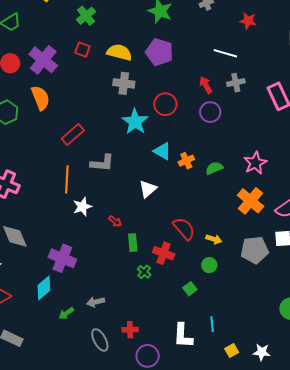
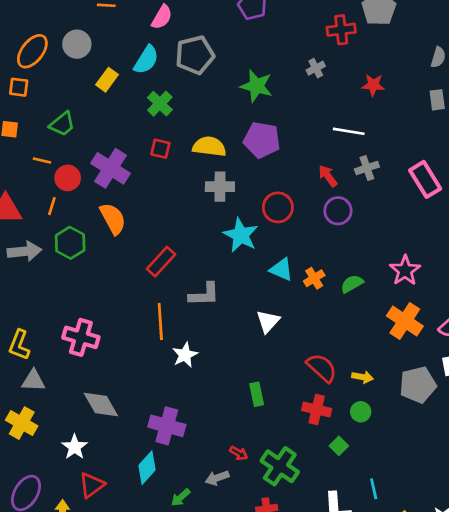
red arrow: (115, 221) -> (239, 453), moved
red cross: (164, 253) -> (317, 410), moved
green cross: (144, 272) -> (280, 466), moved, size x2.0

